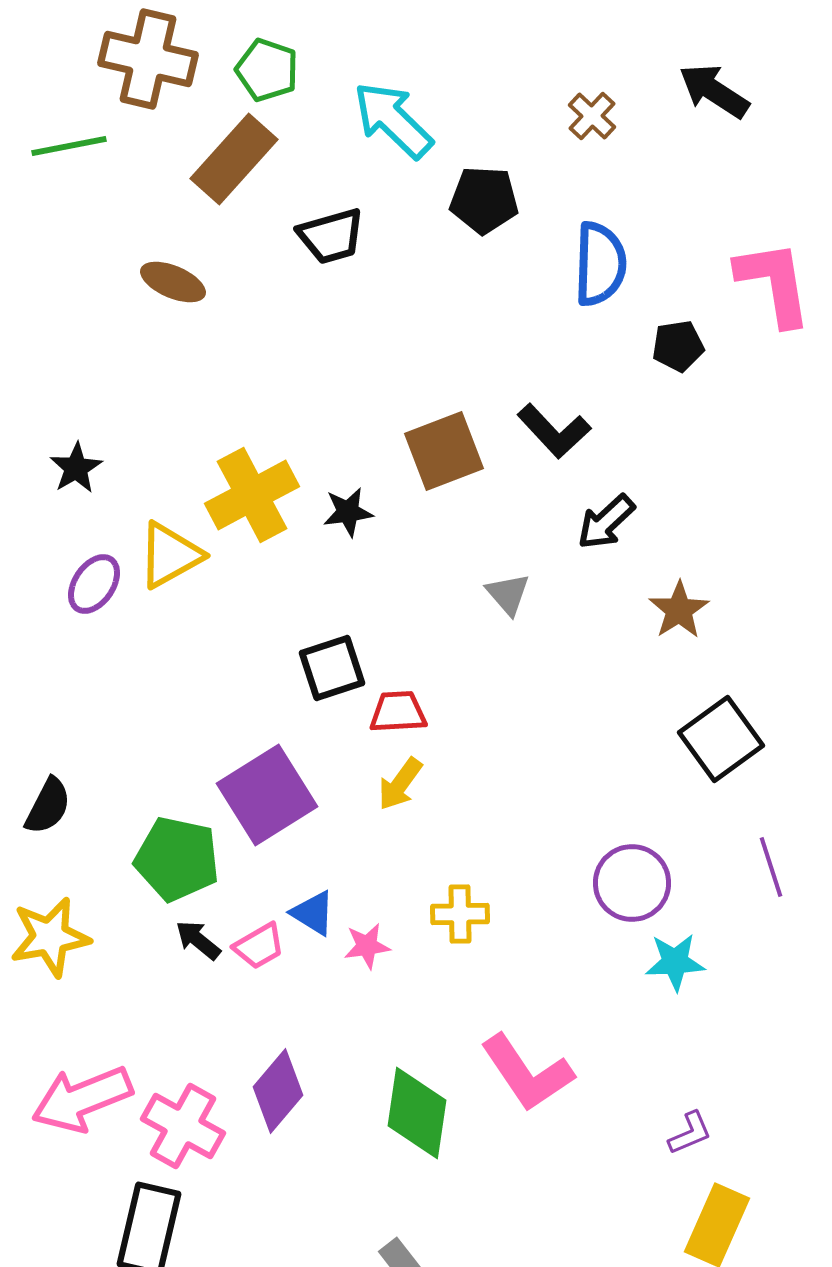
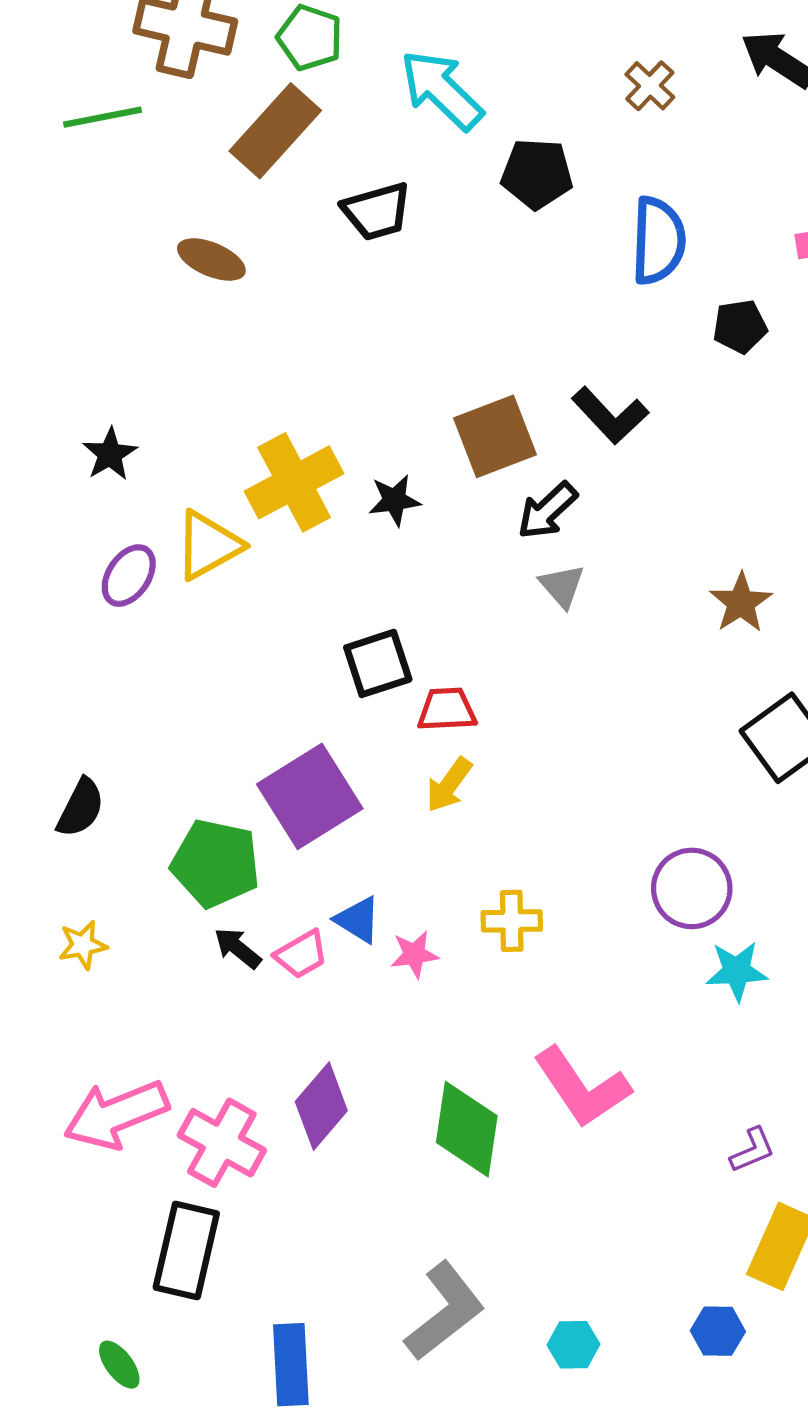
black arrow: (606, 522) -> (547, 511), moved
yellow star: (50, 937) -> (83, 945), size x0.6

